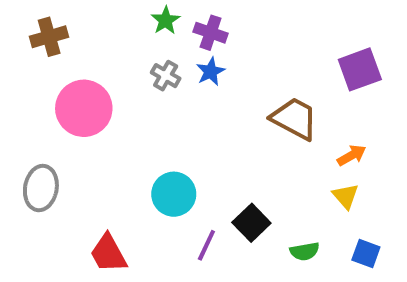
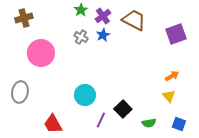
purple cross: (211, 33) -> (103, 16), turned 35
brown trapezoid: (294, 119) -> (134, 20), moved

